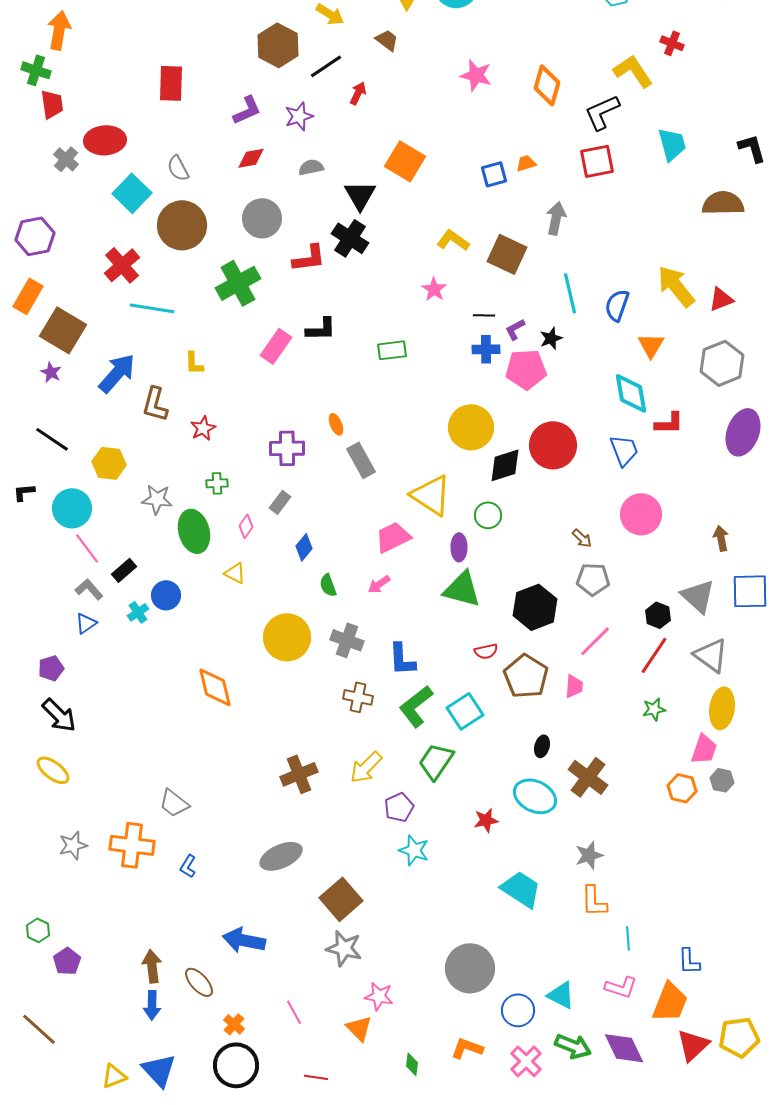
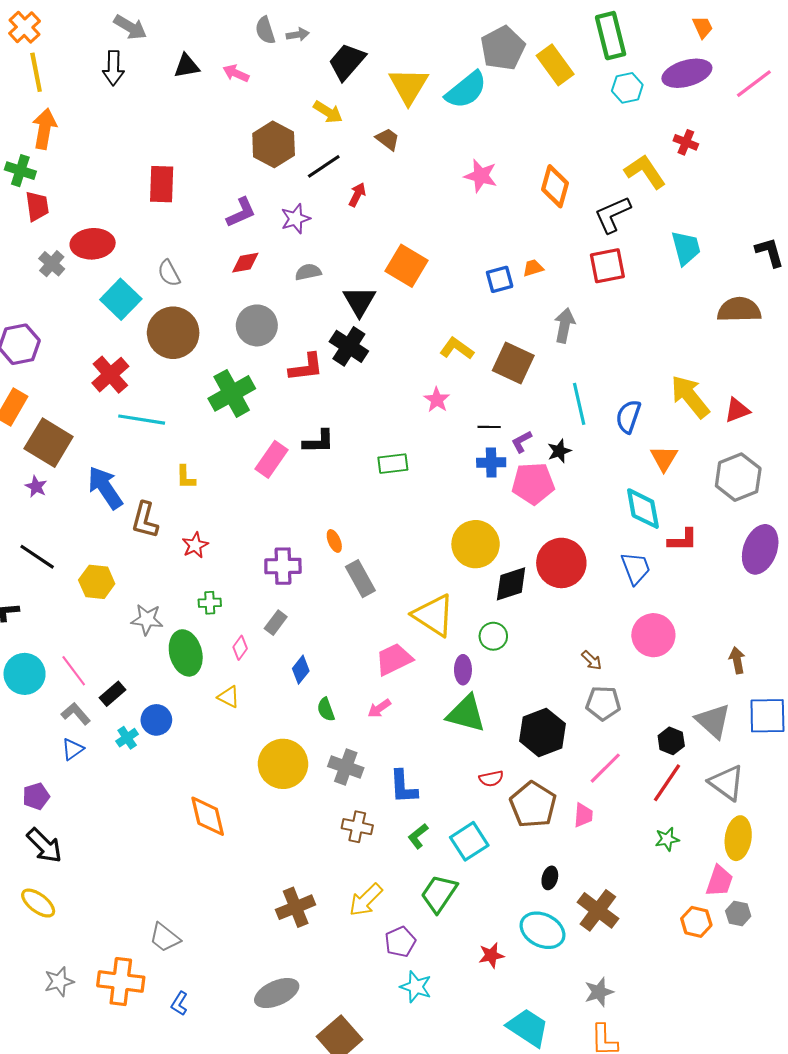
blue arrow: (117, 373) -> (105, 488), turned -75
cyan circle: (72, 508) -> (25, 674), moved
green L-shape: (416, 706) -> (418, 836), size x0.6

